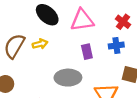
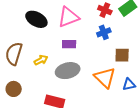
yellow arrow: (40, 44) -> (41, 60), moved
purple rectangle: (87, 52) -> (69, 44), moved, turned -64

